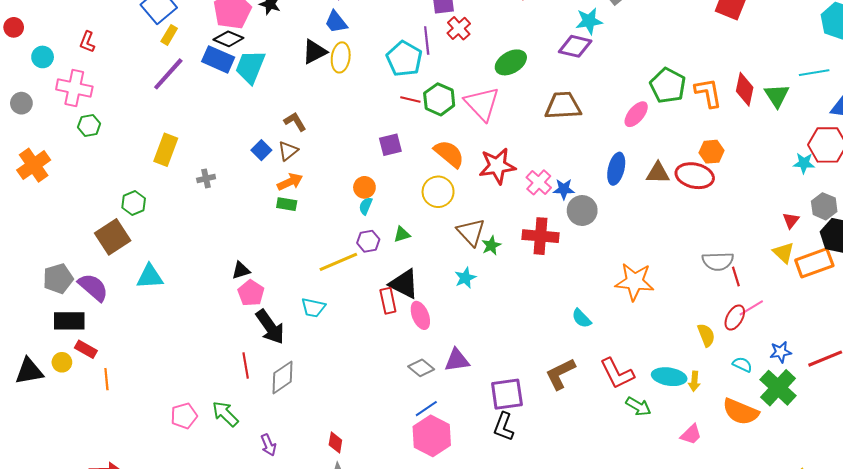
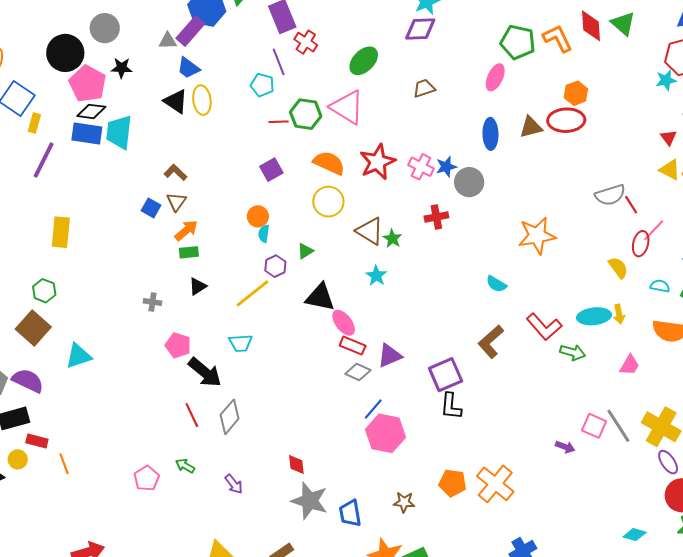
black triangle: (315, 52) -> (176, 101), turned -44
cyan pentagon: (404, 59) -> (262, 85), size x0.7
brown trapezoid: (563, 106) -> (424, 88), size x0.6
gray cross: (206, 178) -> (153, 302), moved, turned 36
red cross: (540, 236) -> (436, 217), size x0.7
black triangle: (241, 270) -> (198, 286), moved
red rectangle: (388, 301) -> (353, 346), moved, turned -40
green arrow: (225, 414) -> (185, 466), size x0.7

